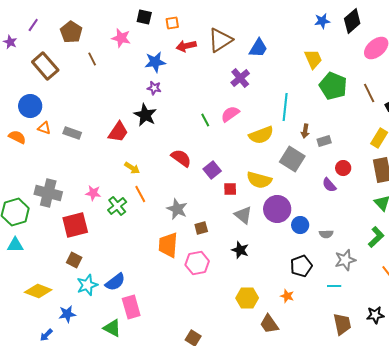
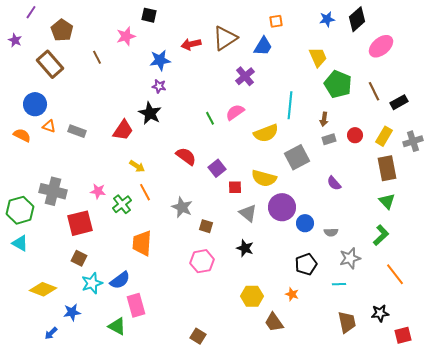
orange square: (172, 23) -> (276, 21), moved
purple line: (33, 25) -> (31, 12), moved
brown pentagon: (71, 32) -> (62, 30), moved
pink star: (121, 38) -> (126, 36), turned -30
brown arrow: (305, 131) -> (324, 119), moved
gray square: (292, 159) -> (297, 157), turned 30
red circle: (343, 168) -> (355, 135), moved
brown square: (201, 228) -> (206, 226), turned 32
cyan triangle: (15, 245) -> (20, 243), turned 30
orange trapezoid: (168, 245) -> (142, 243), moved

